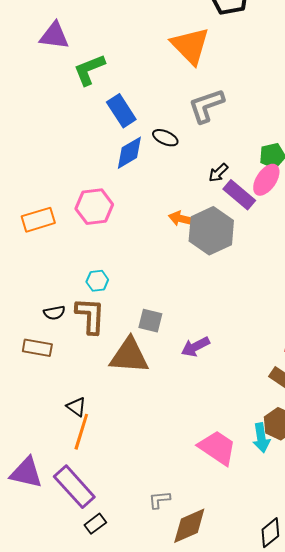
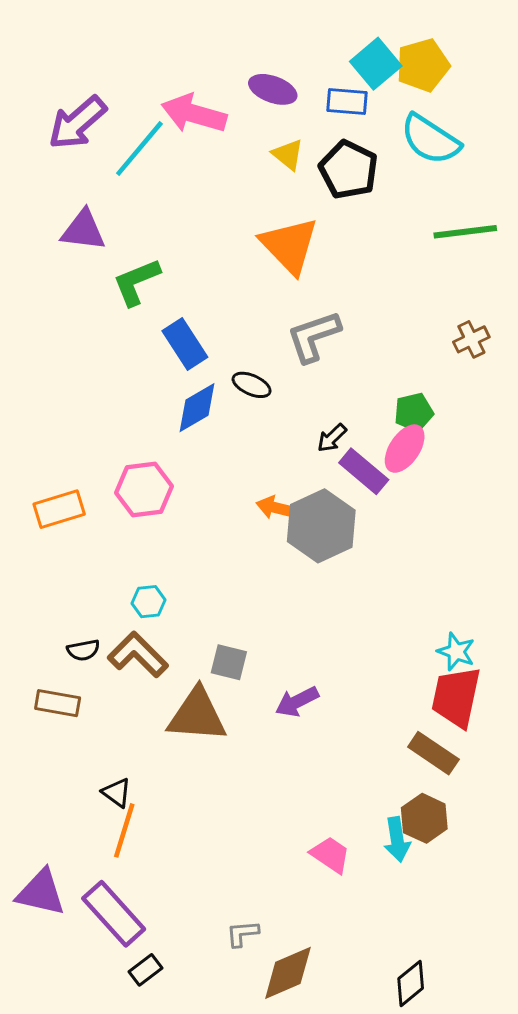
brown L-shape: (90, 316) -> (138, 655), turned -48
pink trapezoid: (217, 448) -> (330, 855), size x0.7

